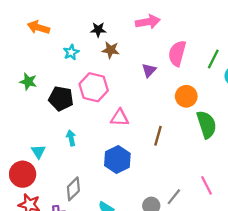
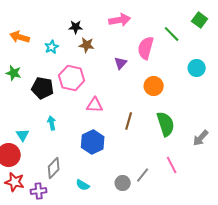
orange arrow: (38, 27) -> (20, 37), moved
green line: (213, 59) -> (172, 34), moved, turned -72
green semicircle: (207, 124) -> (166, 124), moved

